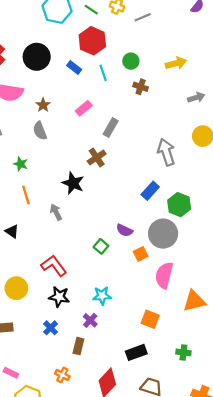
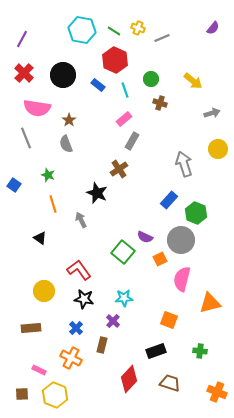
yellow arrow: (176, 63) -> (193, 81), turned 54
pink rectangle: (84, 108) -> (124, 119), moved
green square: (101, 246) -> (123, 252), size x1.6
orange cross: (62, 375) -> (71, 358), moved, size x1.5

